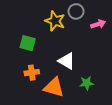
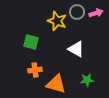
pink arrow: (98, 24) -> (96, 13), moved
white triangle: (67, 61) -> (76, 49), moved

